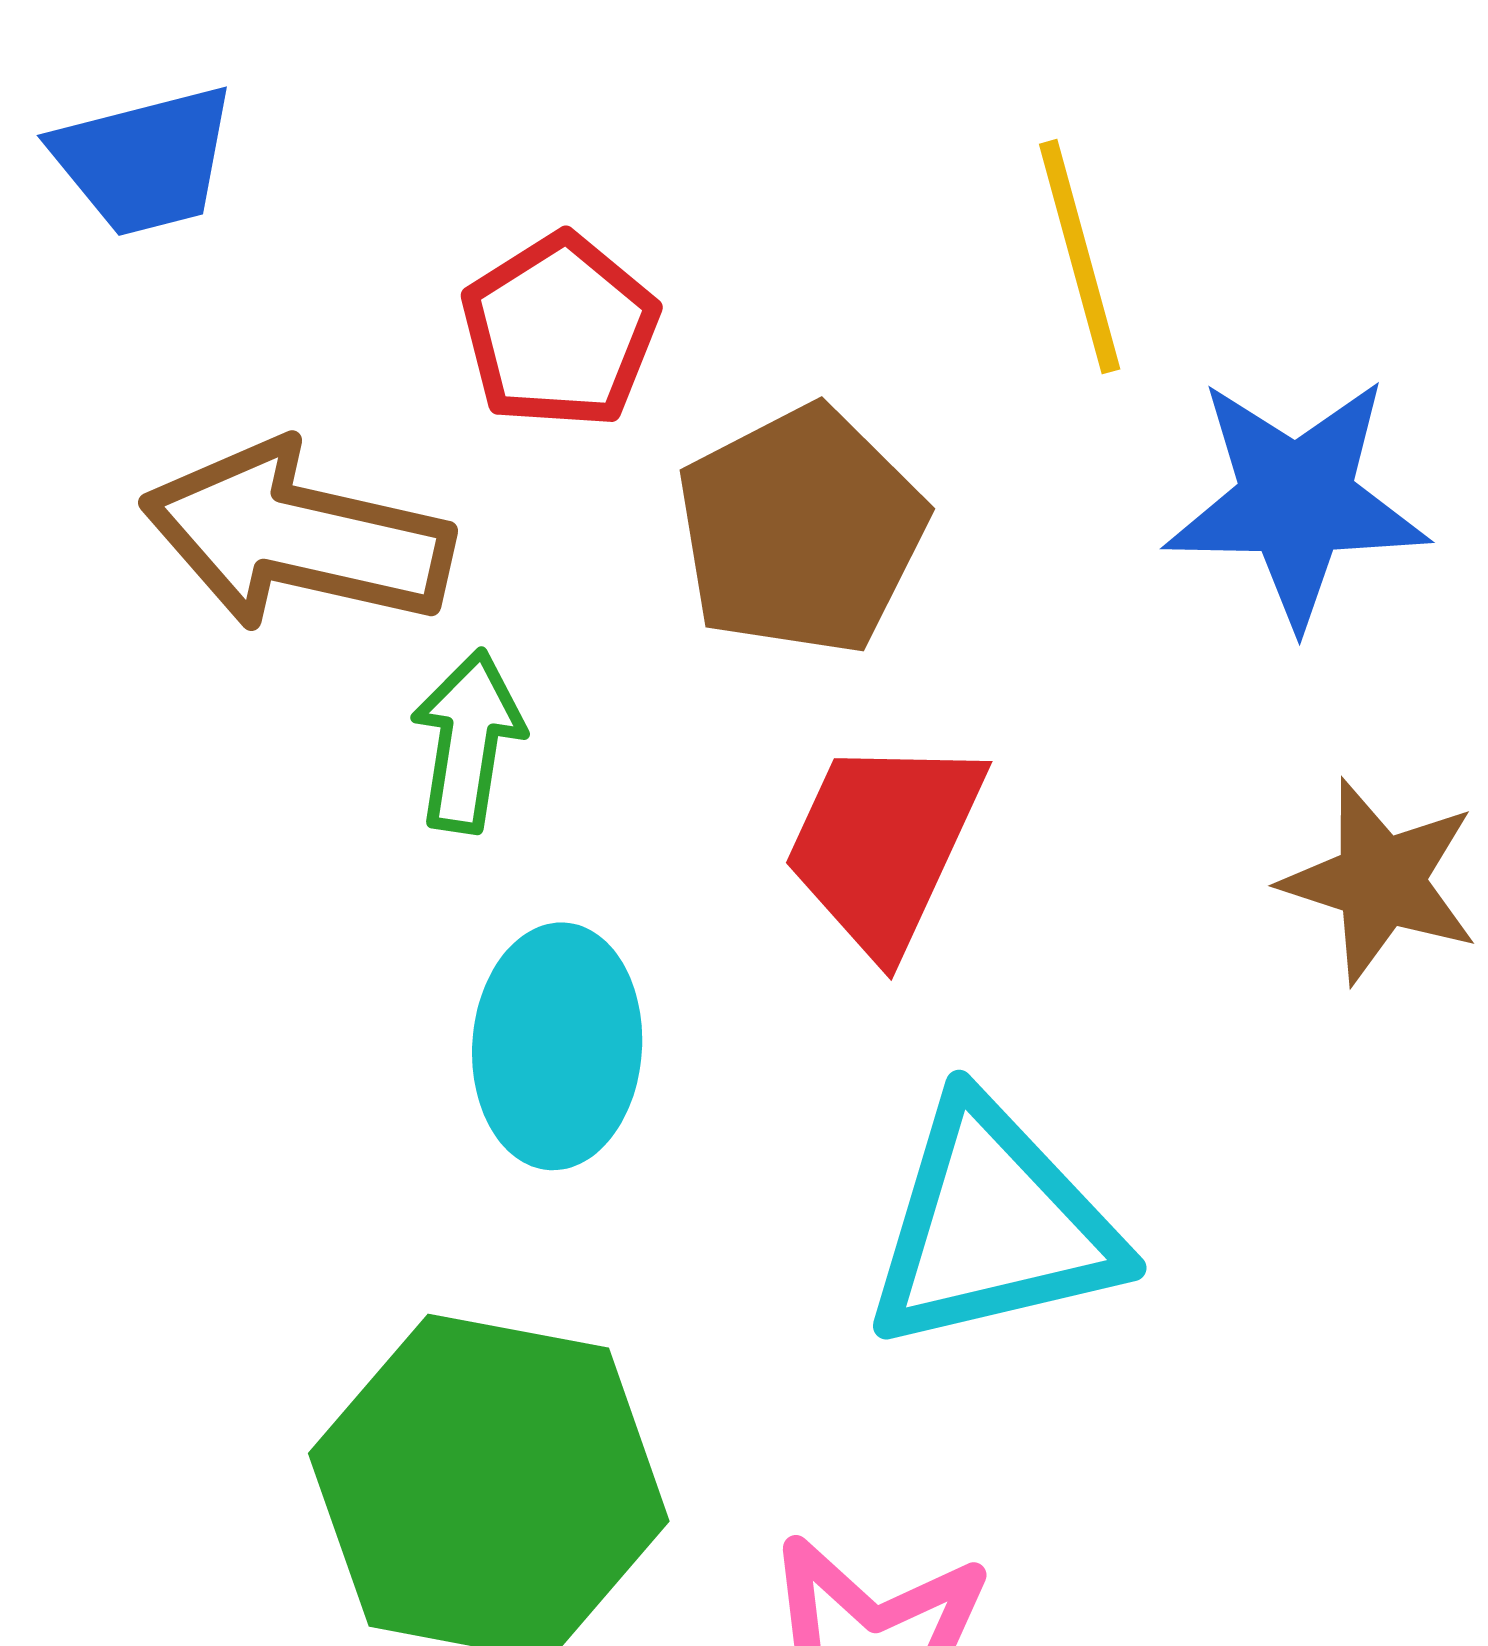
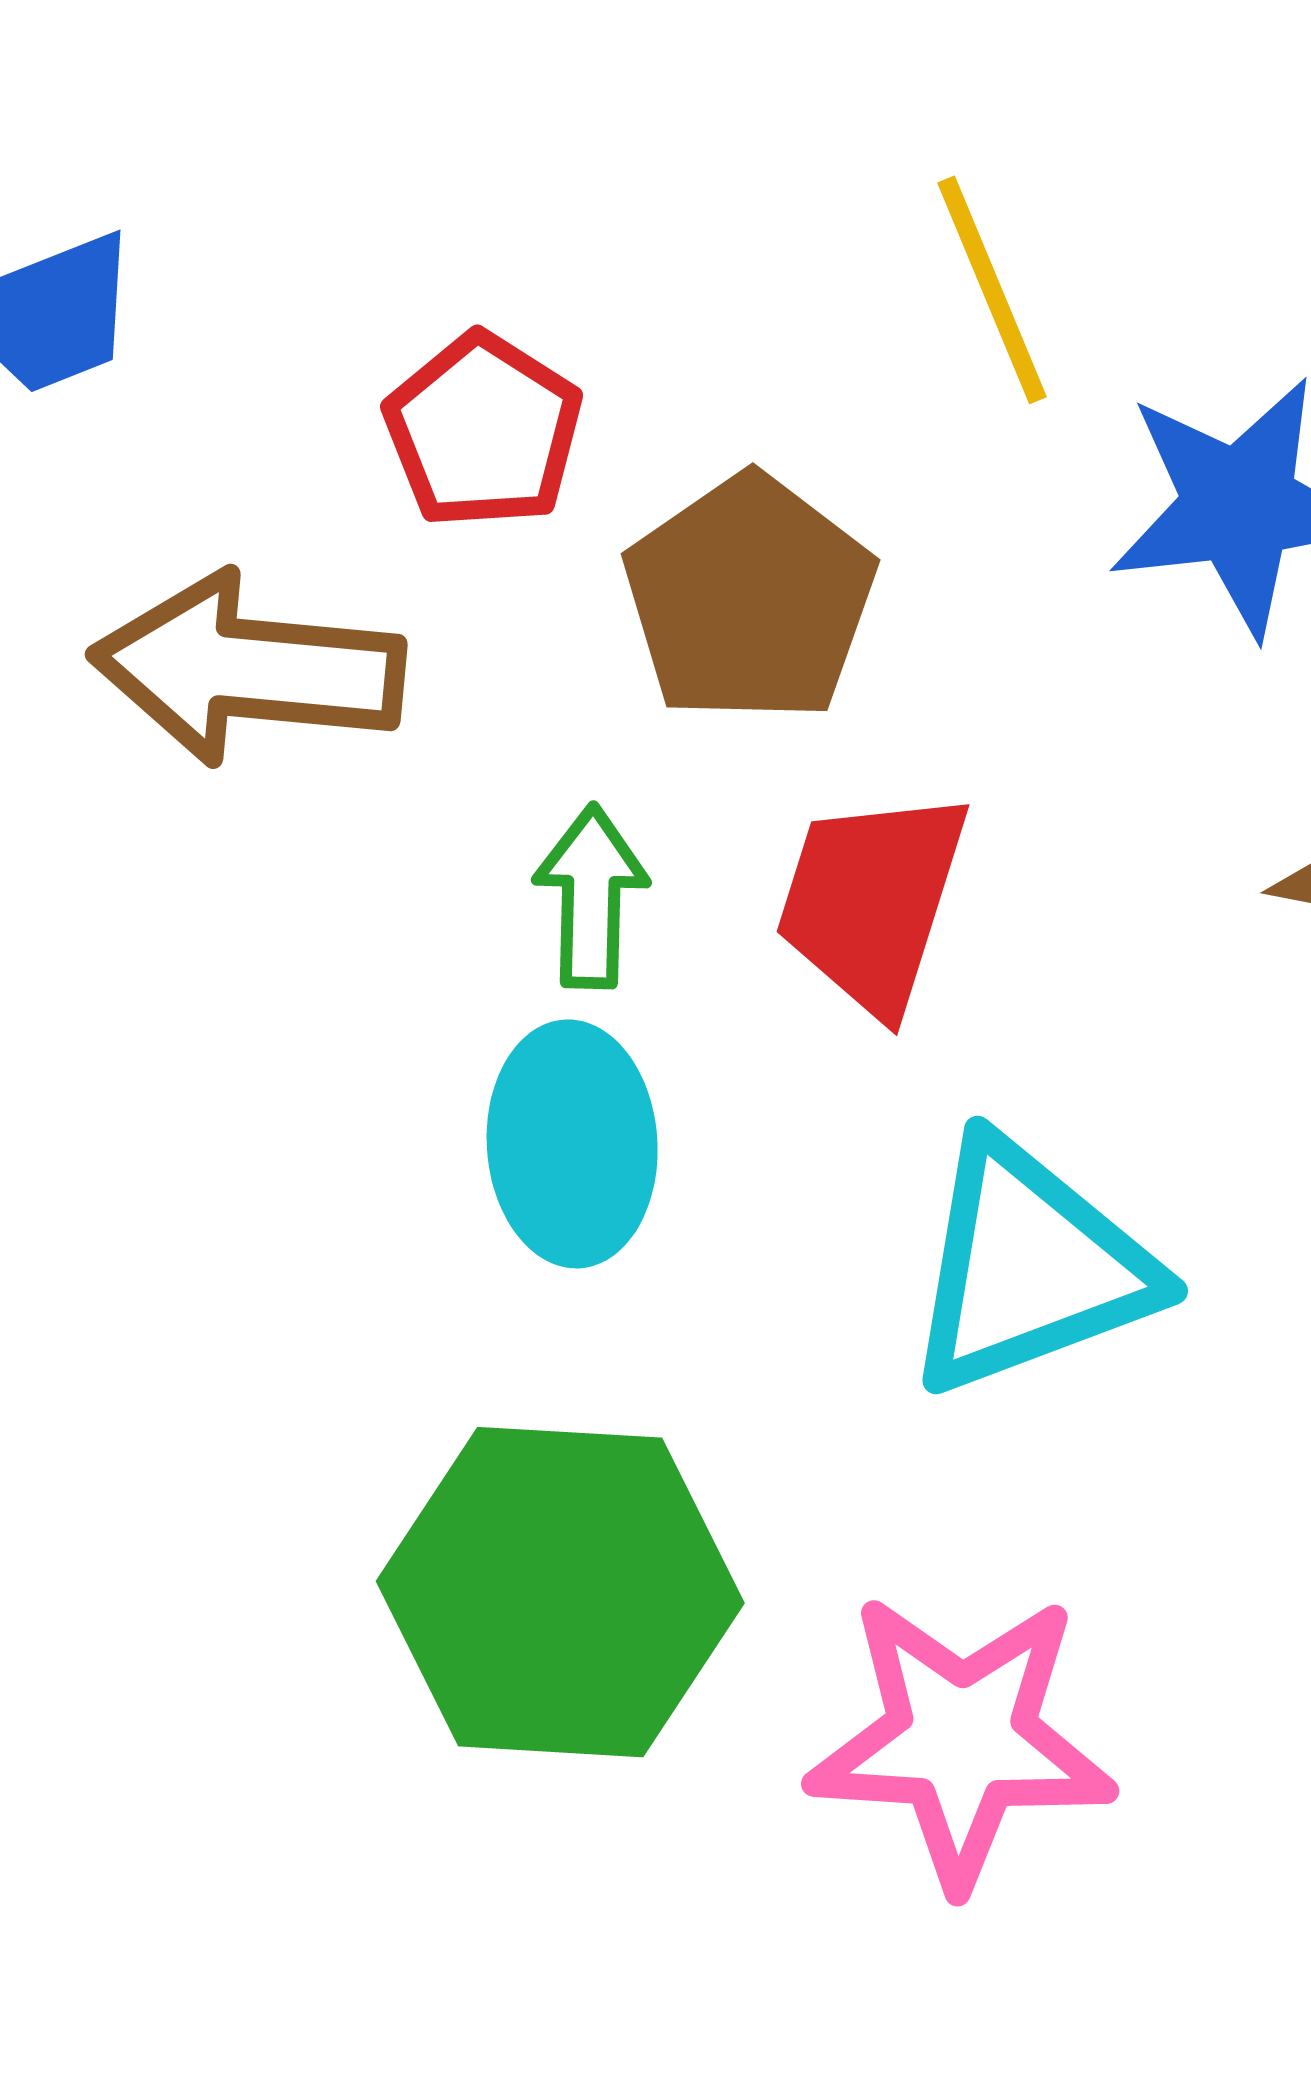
green arrow: (468, 741) -> (591, 897), moved

